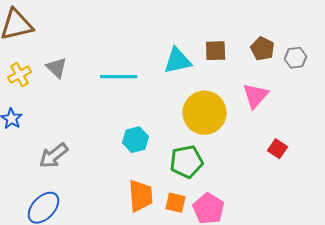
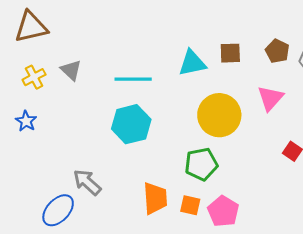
cyan hexagon: (136, 140) -> (131, 124), moved, size x1.5
gray arrow: (54, 156) -> (87, 182), moved, turned 80

